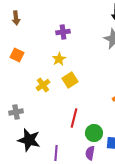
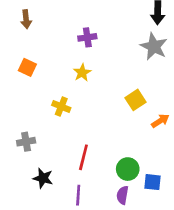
yellow square: (70, 80) -> (136, 100), moved
yellow cross: (43, 85) -> (61, 106), turned -32
red line: (74, 118) -> (83, 157), moved
black star: (29, 140) -> (43, 178), size x0.7

